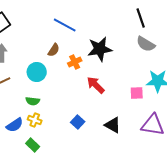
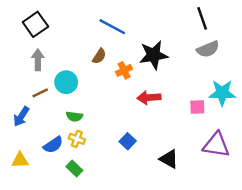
gray semicircle: (146, 44) -> (208, 49), turned -54
cyan circle: (37, 72) -> (66, 82), moved
red arrow: (96, 85) -> (149, 98), turned -48
black triangle: (113, 125) -> (169, 159), moved

